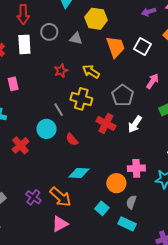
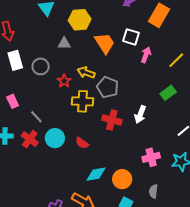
gray circle: (49, 32) -> (41, 66), moved
red star: (61, 71) -> (64, 81), moved
pink arrow: (153, 81) -> (146, 55), moved
gray pentagon: (123, 95) -> (108, 87), moved
gray line: (59, 110) -> (36, 117), moved
red cross: (20, 145) -> (30, 139), moved
orange circle: (116, 183) -> (122, 179), moved

